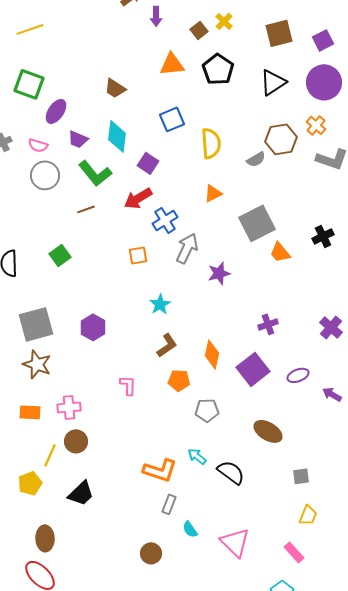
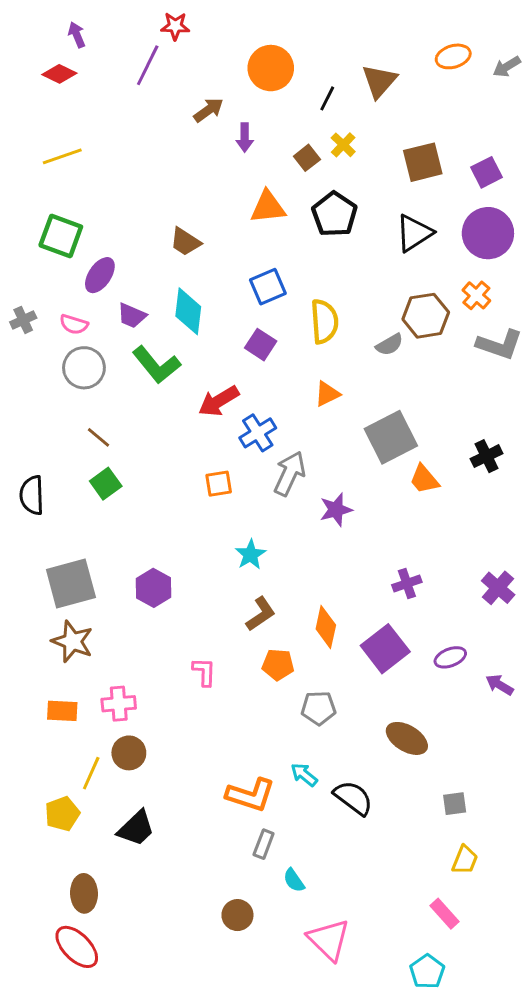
purple square: (148, 163) -> (261, 345), moved
brown line: (86, 209) -> (98, 437), moved, turned 60
pink triangle: (235, 542) -> (329, 940), moved

